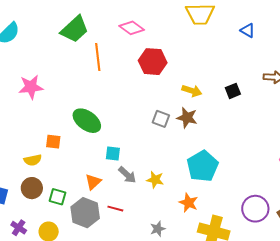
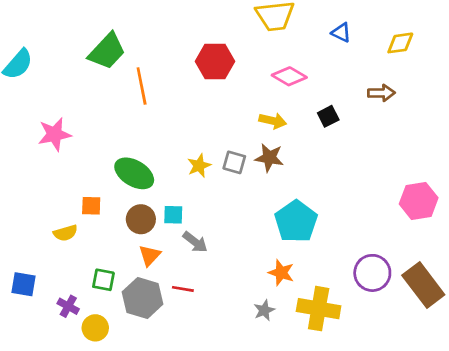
pink diamond: (132, 28) -> (289, 76), moved
red hexagon: (153, 62) -> (215, 61), moved
yellow star: (155, 180) -> (199, 166), moved, turned -30
brown circle: (32, 188) -> (141, 219), moved
purple cross: (19, 228) -> (68, 306), moved
gray star: (158, 229) -> (264, 310), moved

